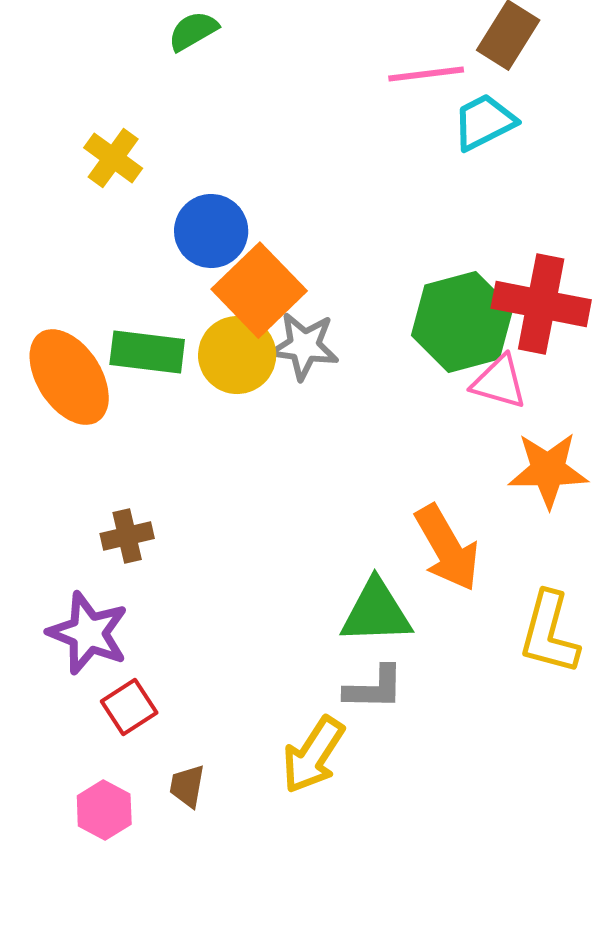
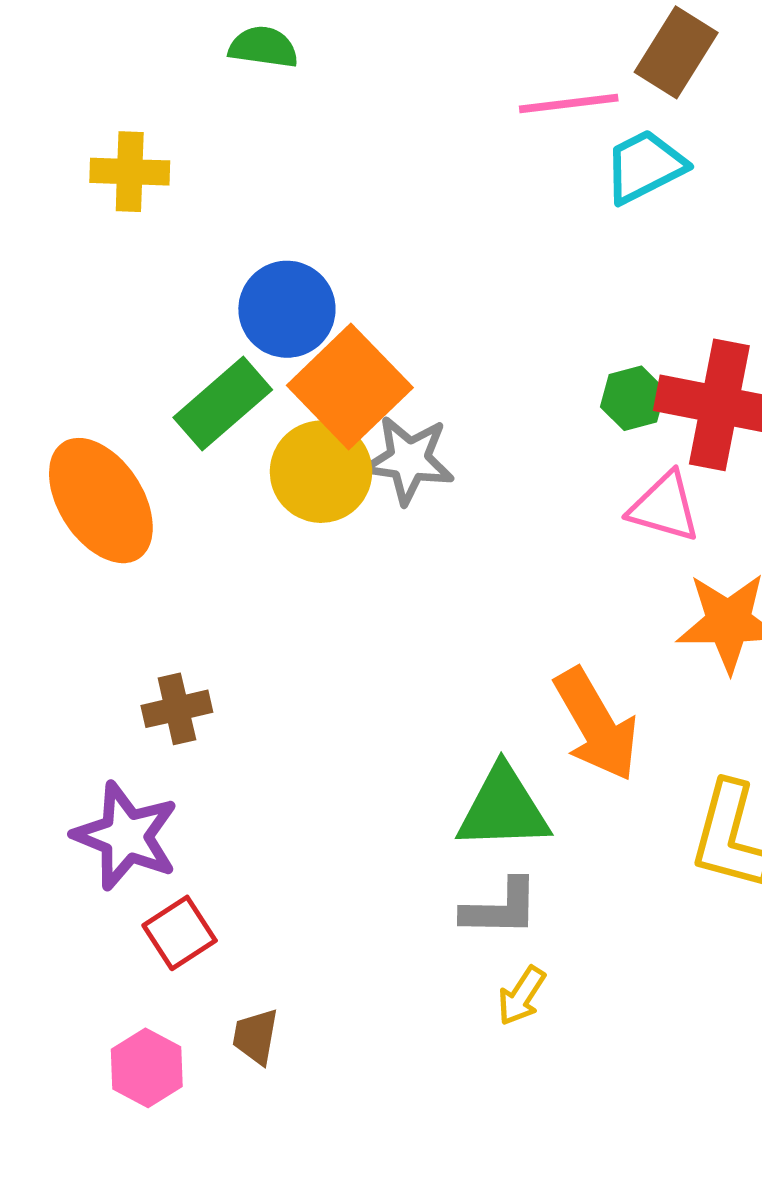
green semicircle: (193, 31) -> (263, 47), turned 38
yellow cross: (113, 158) -> (130, 172), moved, turned -34
green hexagon: (462, 322) -> (633, 398), moved, size x0.5
green rectangle: (147, 352) -> (223, 404), moved, turned -48
yellow arrow: (313, 755) -> (522, 996), moved, size x0.6

